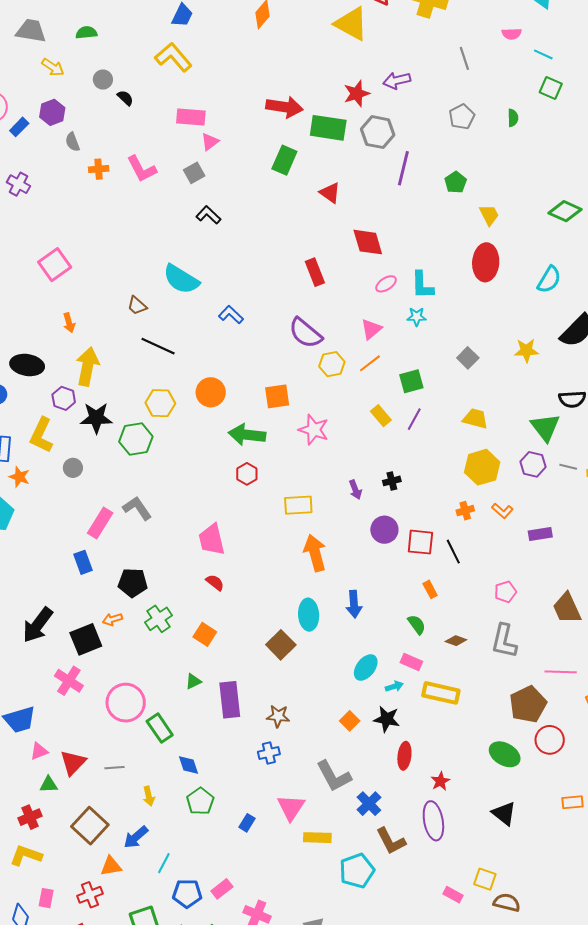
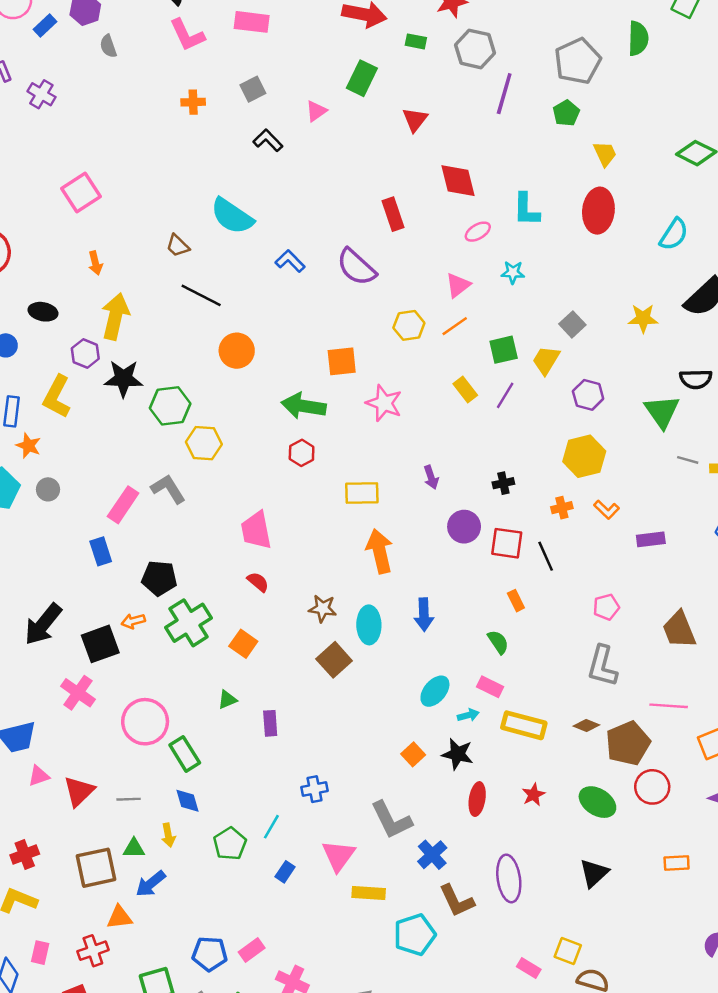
gray pentagon: (462, 117) -> (578, 61), moved, size x1.5
green semicircle: (513, 118) -> (638, 38), size x1.6
green rectangle: (328, 128) -> (416, 41), size x0.5
pink triangle: (210, 142) -> (316, 111), moved
orange cross: (99, 169) -> (193, 102), moved
pink L-shape: (142, 169) -> (187, 35), moved
red triangle: (330, 193) -> (415, 120), turned 30
cyan L-shape: (422, 285) -> (526, 209), moved
purple semicircle: (305, 333) -> (356, 267), moved
black ellipse: (27, 365) -> (43, 312), size x0.7
orange circle: (211, 392) -> (237, 351), moved
yellow hexagon: (160, 403) -> (204, 443), moved
yellow trapezoid: (475, 419) -> (546, 360), moved, turned -76
purple hexagon: (533, 464) -> (588, 395), moved
gray circle: (73, 468) -> (48, 489), moved
black cross: (392, 481) -> (503, 483), moved
green cross: (158, 619) -> (188, 623), size x1.4
brown diamond: (456, 641) -> (586, 725), moved
purple rectangle: (230, 700) -> (270, 723), size x0.6
brown star: (278, 716) -> (323, 608), moved
blue diamond: (189, 765) -> (188, 801), moved
red star: (440, 781) -> (534, 795), moved
green triangle: (49, 785) -> (134, 848), moved
black triangle: (504, 813) -> (594, 873), turned 36
brown square: (90, 826) -> (96, 868), turned 33
cyan line: (164, 863) -> (271, 827), moved

